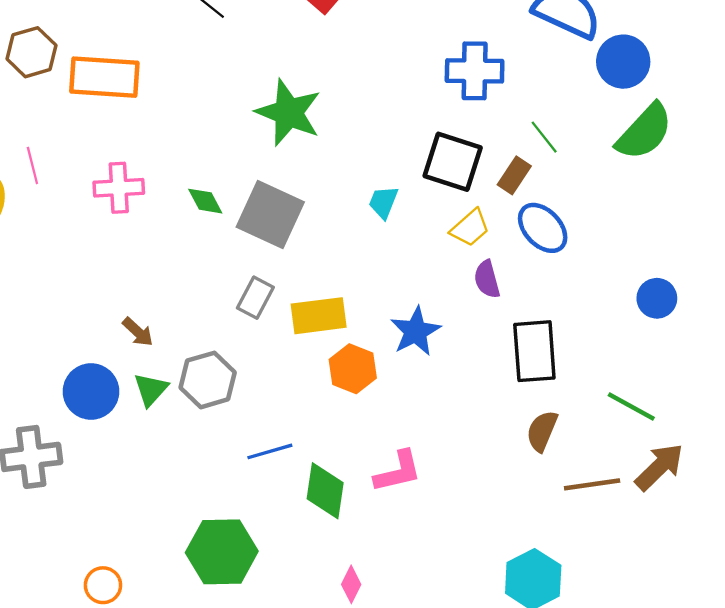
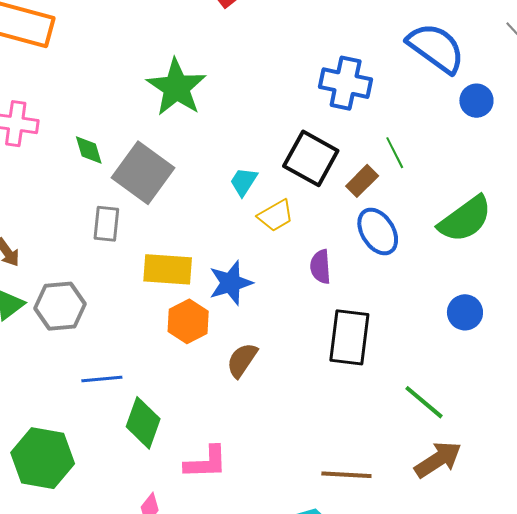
blue circle: (623, 62) -> (476, 101), size x0.7
green semicircle: (644, 132) -> (465, 219), moved
yellow trapezoid: (470, 228) -> (276, 216), moved
gray rectangle: (255, 298) -> (106, 224), moved, turned -33
blue star: (416, 331) -> (231, 283), moved
brown semicircle: (542, 431) -> (242, 360), moved
pink L-shape: (398, 472) -> (206, 462), moved
brown line: (592, 484) -> (346, 475), moved

